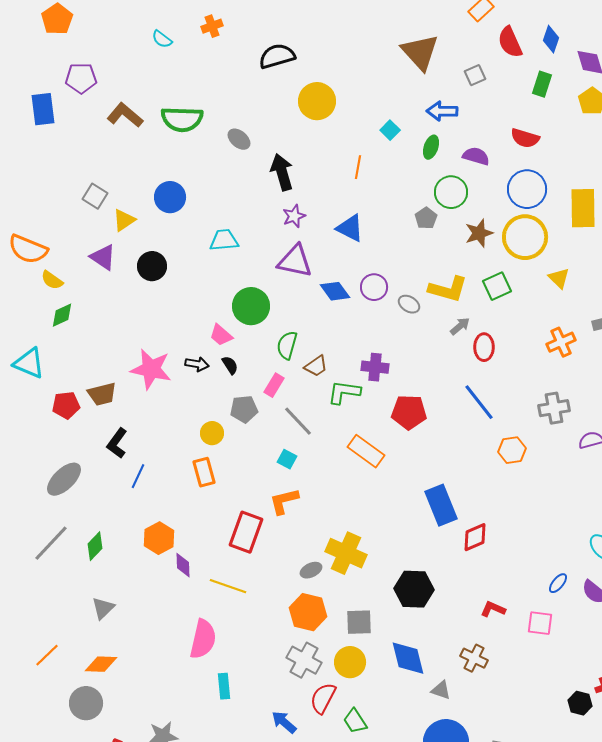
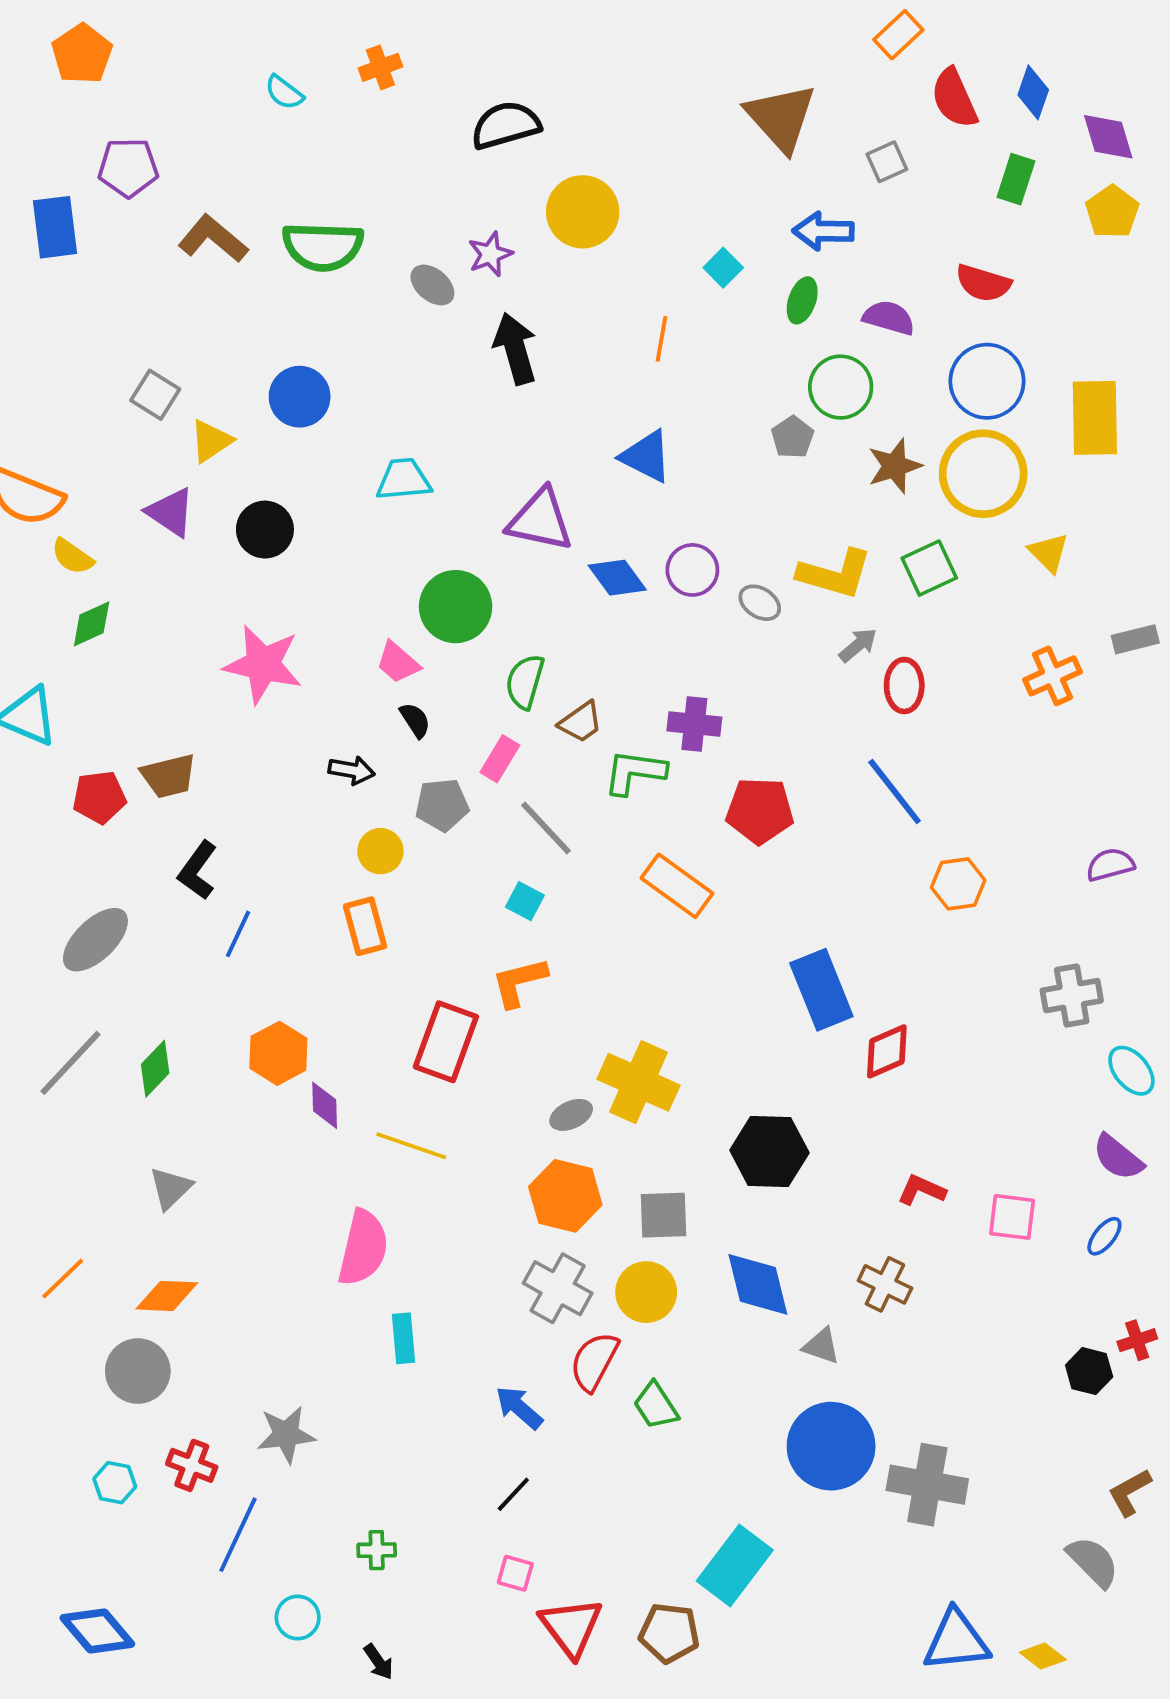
purple star: (294, 216) -> (490, 254), moved
black arrow: (197, 364) -> (352, 770), moved
pink star: (151, 369) -> (263, 664), moved
gray cross: (554, 408) -> (1072, 996), moved
blue ellipse: (558, 583) -> (1104, 1236), moved

